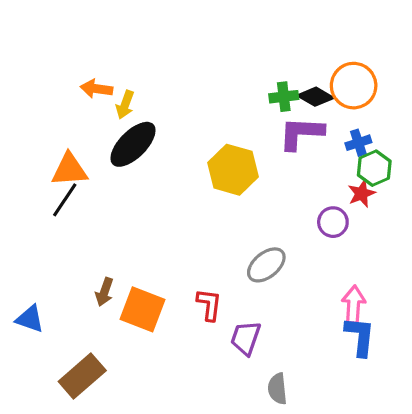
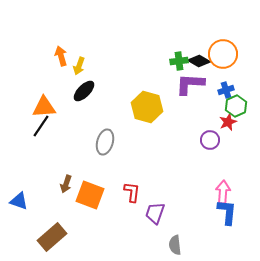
orange arrow: (96, 89) -> (61, 56), turned 66
black ellipse: (133, 144) -> (84, 91), size x0.7
gray ellipse: (266, 265) -> (105, 142), moved, turned -35

